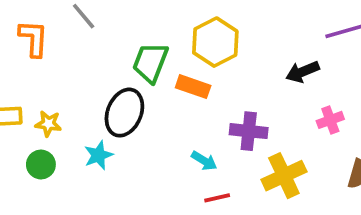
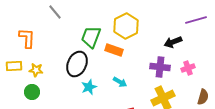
orange L-shape: (33, 38) -> (27, 38), moved
purple cross: (249, 131) -> (160, 67), moved
cyan star: (98, 155) -> (89, 87), moved
cyan arrow: (204, 161) -> (120, 82), moved

